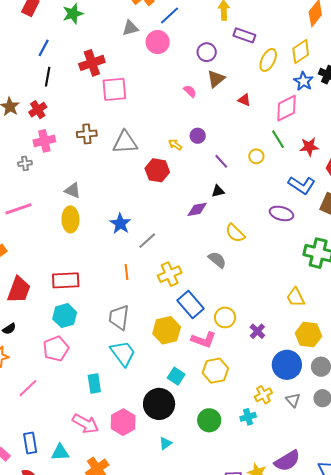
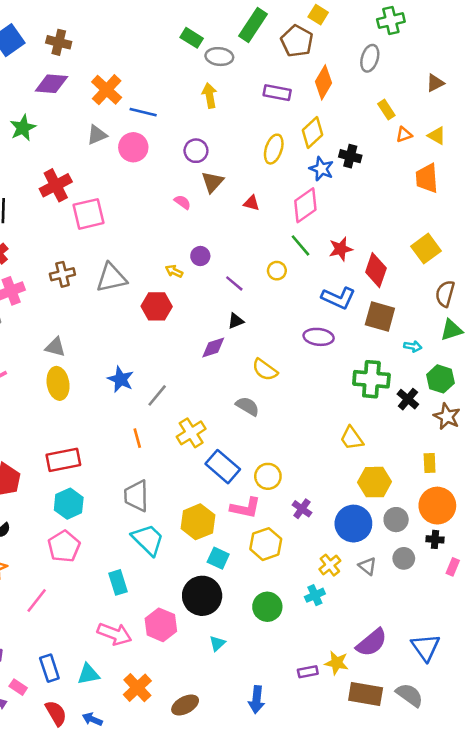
blue line: (170, 15) -> (143, 112), turned 65
purple rectangle: (244, 35) -> (277, 93), moved
yellow hexagon: (167, 330) -> (198, 522), moved
purple cross: (257, 331) -> (302, 509), moved

